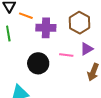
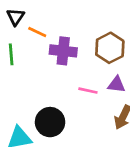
purple triangle: (87, 49) -> (116, 85), turned 32
black circle: (38, 63) -> (50, 122), moved

